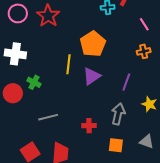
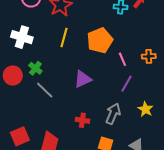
pink line: (144, 24) -> (122, 59), moved
yellow line: (68, 64) -> (64, 37), moved
purple triangle: (92, 76) -> (83, 79), moved
gray line: (48, 117) -> (45, 90), moved, turned 48

